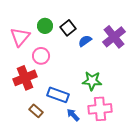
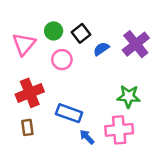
pink circle: (41, 56) -> (62, 60), moved
green star: (92, 81) -> (129, 96), moved
brown rectangle: (36, 111) -> (27, 127), moved, turned 40

